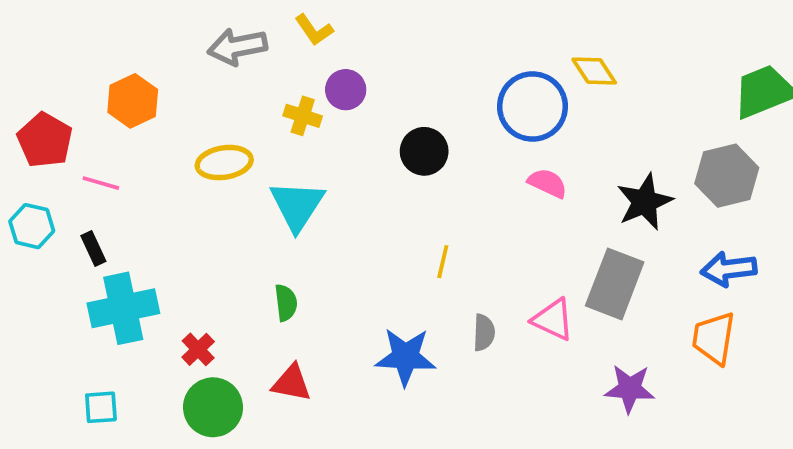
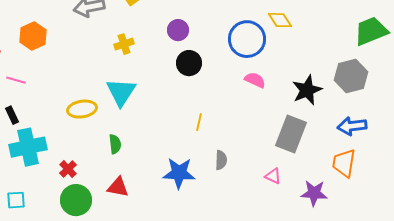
purple circle: (346, 90) -> (178, 30), moved
yellow cross: (303, 116) -> (124, 44), turned -36
yellow ellipse: (224, 163) -> (82, 109), moved
pink triangle: (553, 319) -> (273, 176), moved, size x0.7
purple star: (630, 389) -> (314, 193), moved

